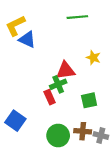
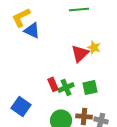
red triangle: (66, 70) -> (80, 53), moved, turned -36
green cross: (58, 84) -> (66, 87), moved

